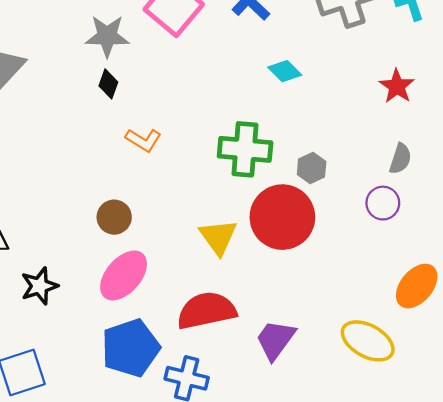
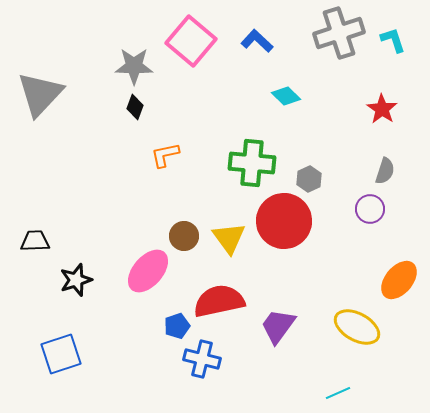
orange L-shape: (143, 140) -> (165, 155), turned 136
brown circle: (114, 217) -> (184, 236), moved
blue pentagon: (131, 348) -> (177, 326), moved, size x0.5

